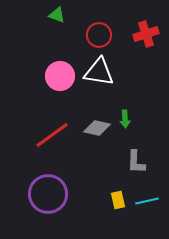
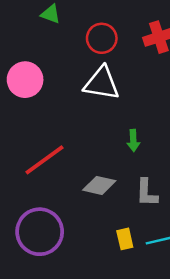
pink circle: (60, 76) -> (25, 80), moved
gray diamond: (97, 128) -> (99, 185), moved

